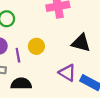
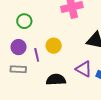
black semicircle: (21, 84) -> (56, 80), moved

